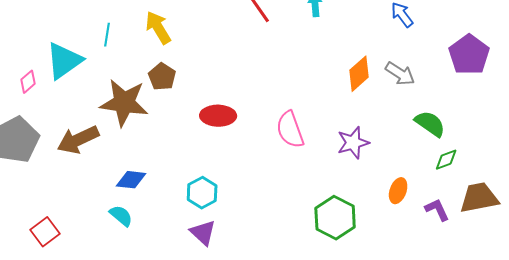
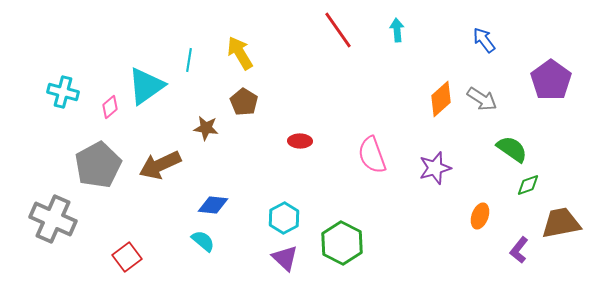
brown star: (124, 103) -> (206, 128), size x0.5
red ellipse: (218, 116) -> (300, 141), size x0.7
purple L-shape: (437, 210) -> (519, 250), moved, turned -116
green hexagon: (335, 218) -> (342, 243), moved

